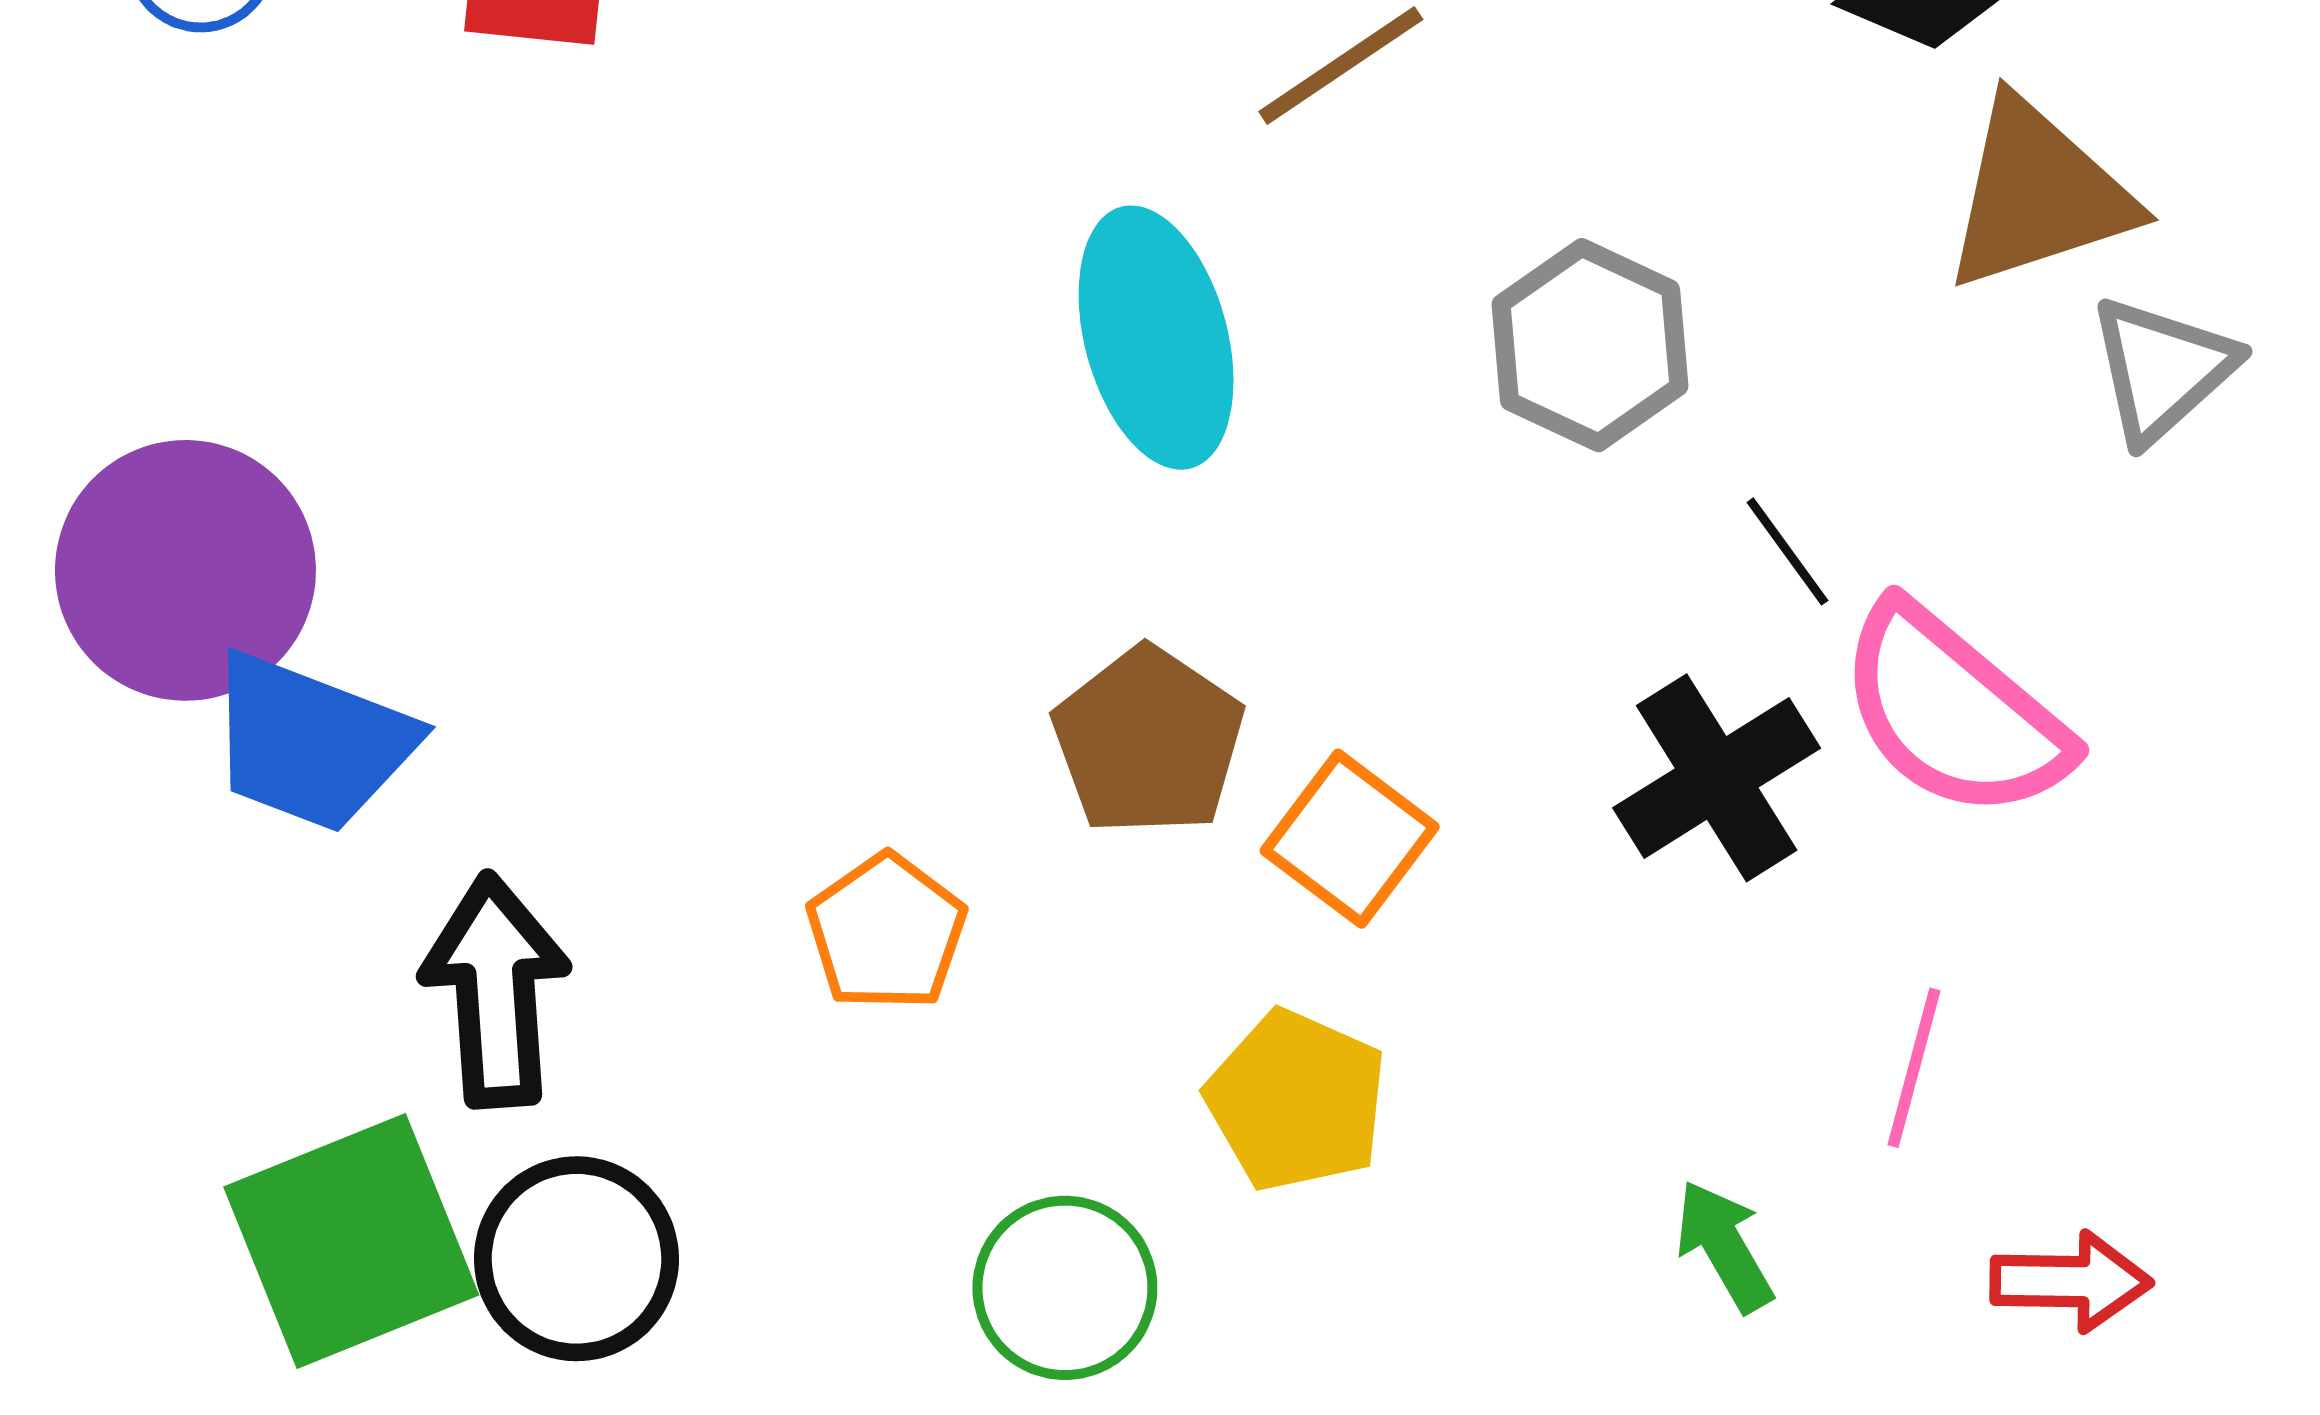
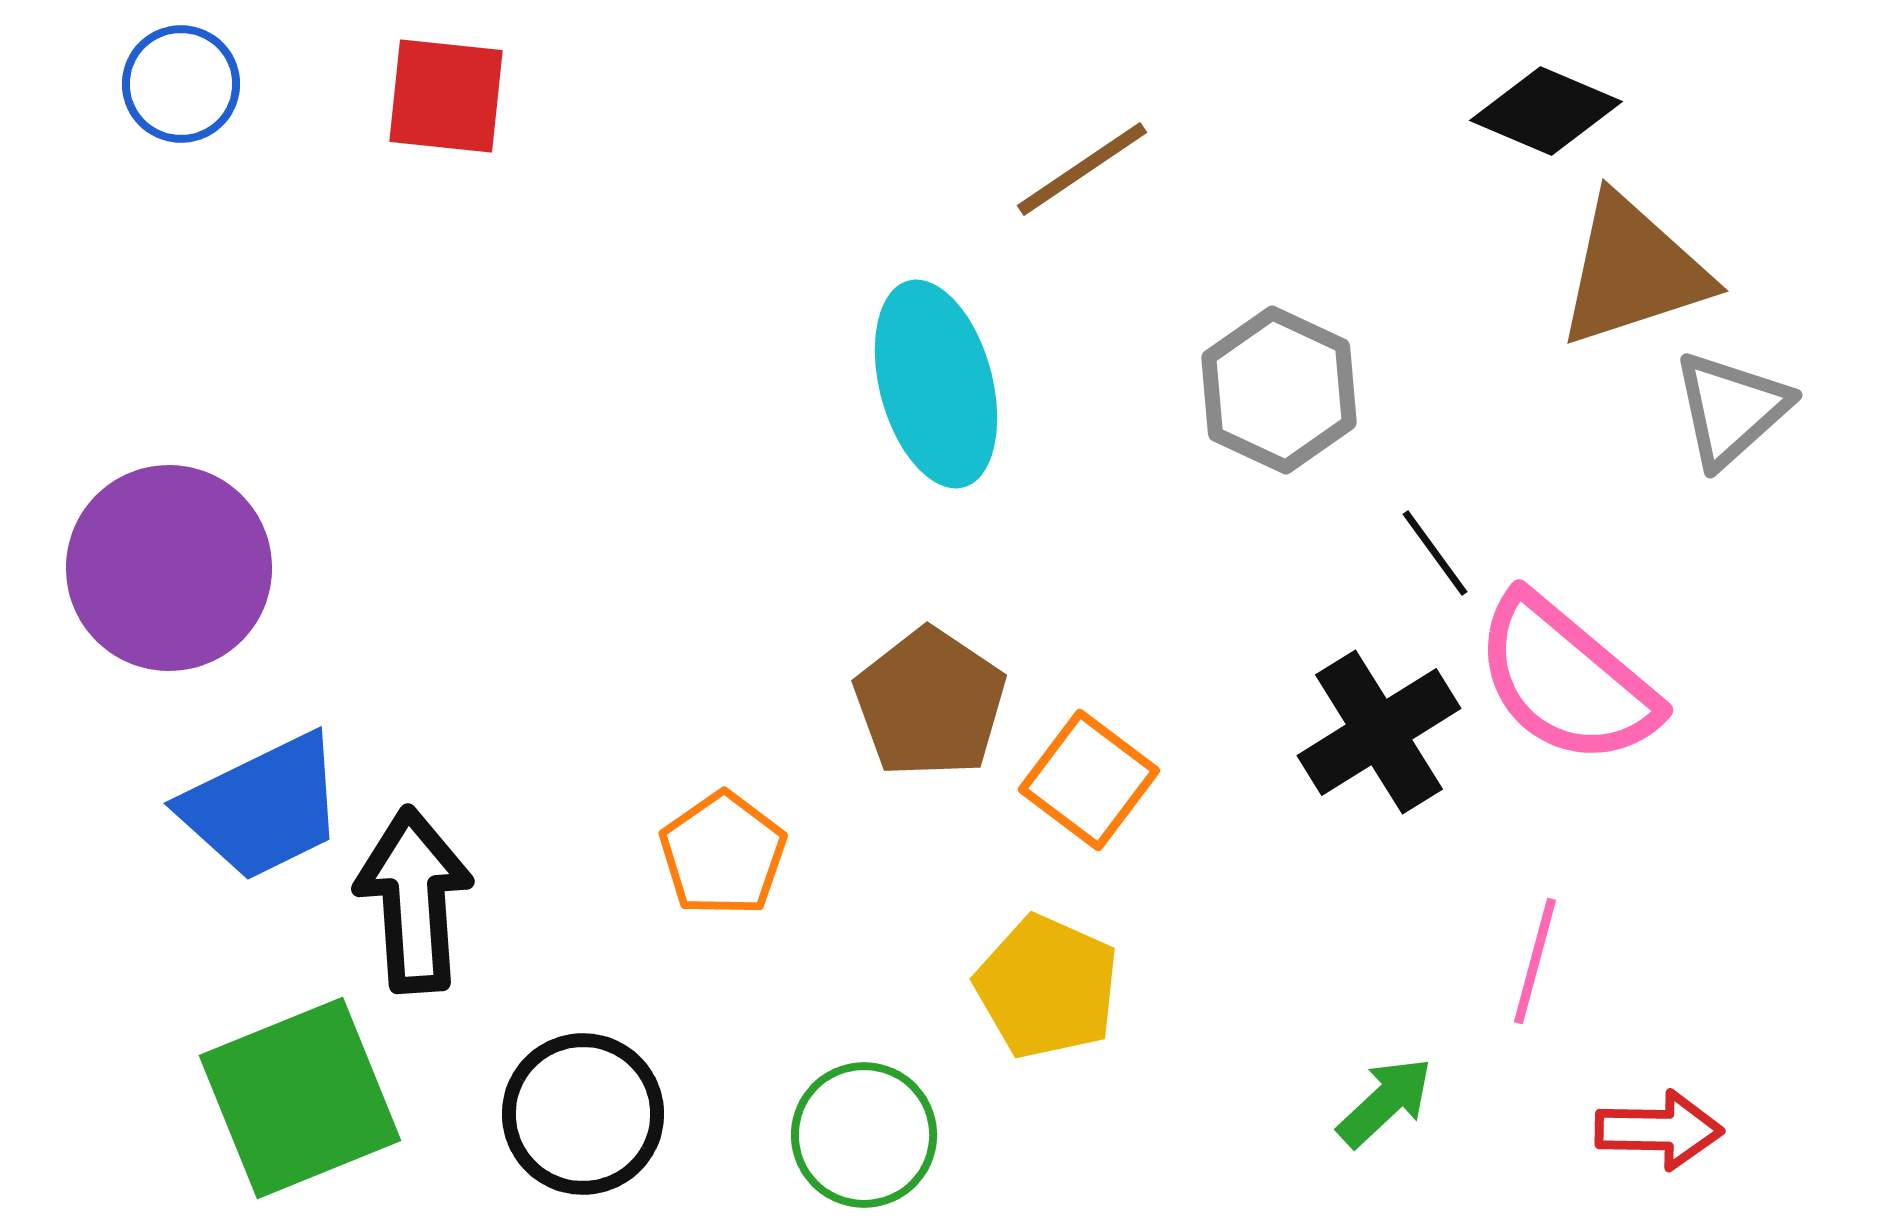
blue trapezoid: (311, 742) -> (263, 807), moved, turned -47
green arrow: (1724, 1246) -> (1385, 1102), turned 77
black circle: (576, 1259) -> (583, 1114), moved

